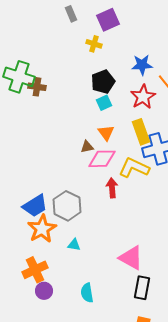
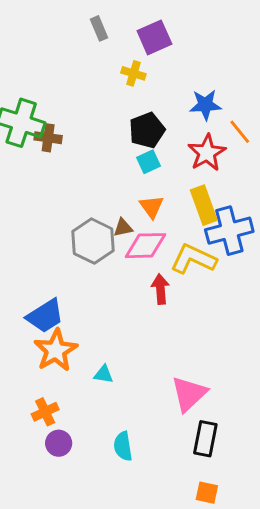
gray hexagon: (67, 206) -> (93, 241), moved
pink triangle: (131, 258) -> (189, 394), turned 48
orange cross: (35, 270) -> (45, 412), size x0.7

